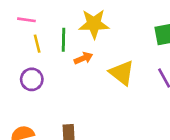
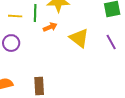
yellow line: (37, 44) -> (15, 16), turned -72

